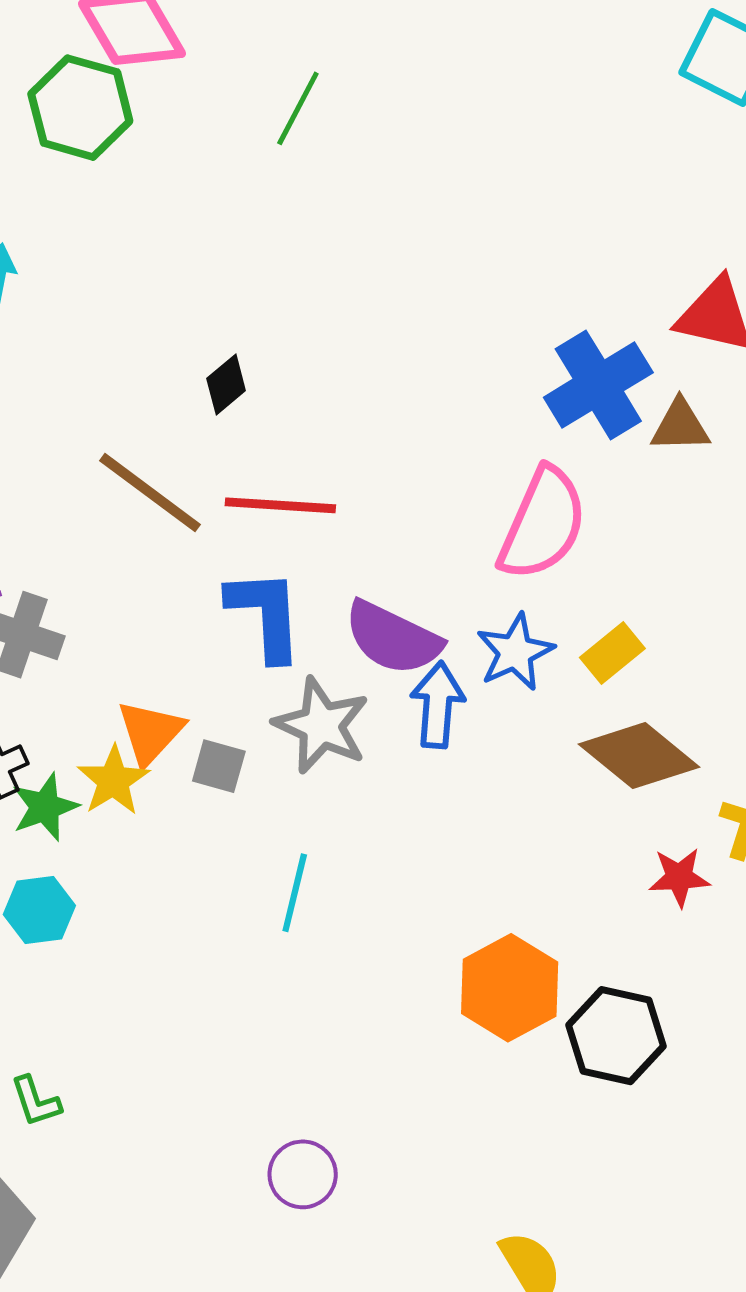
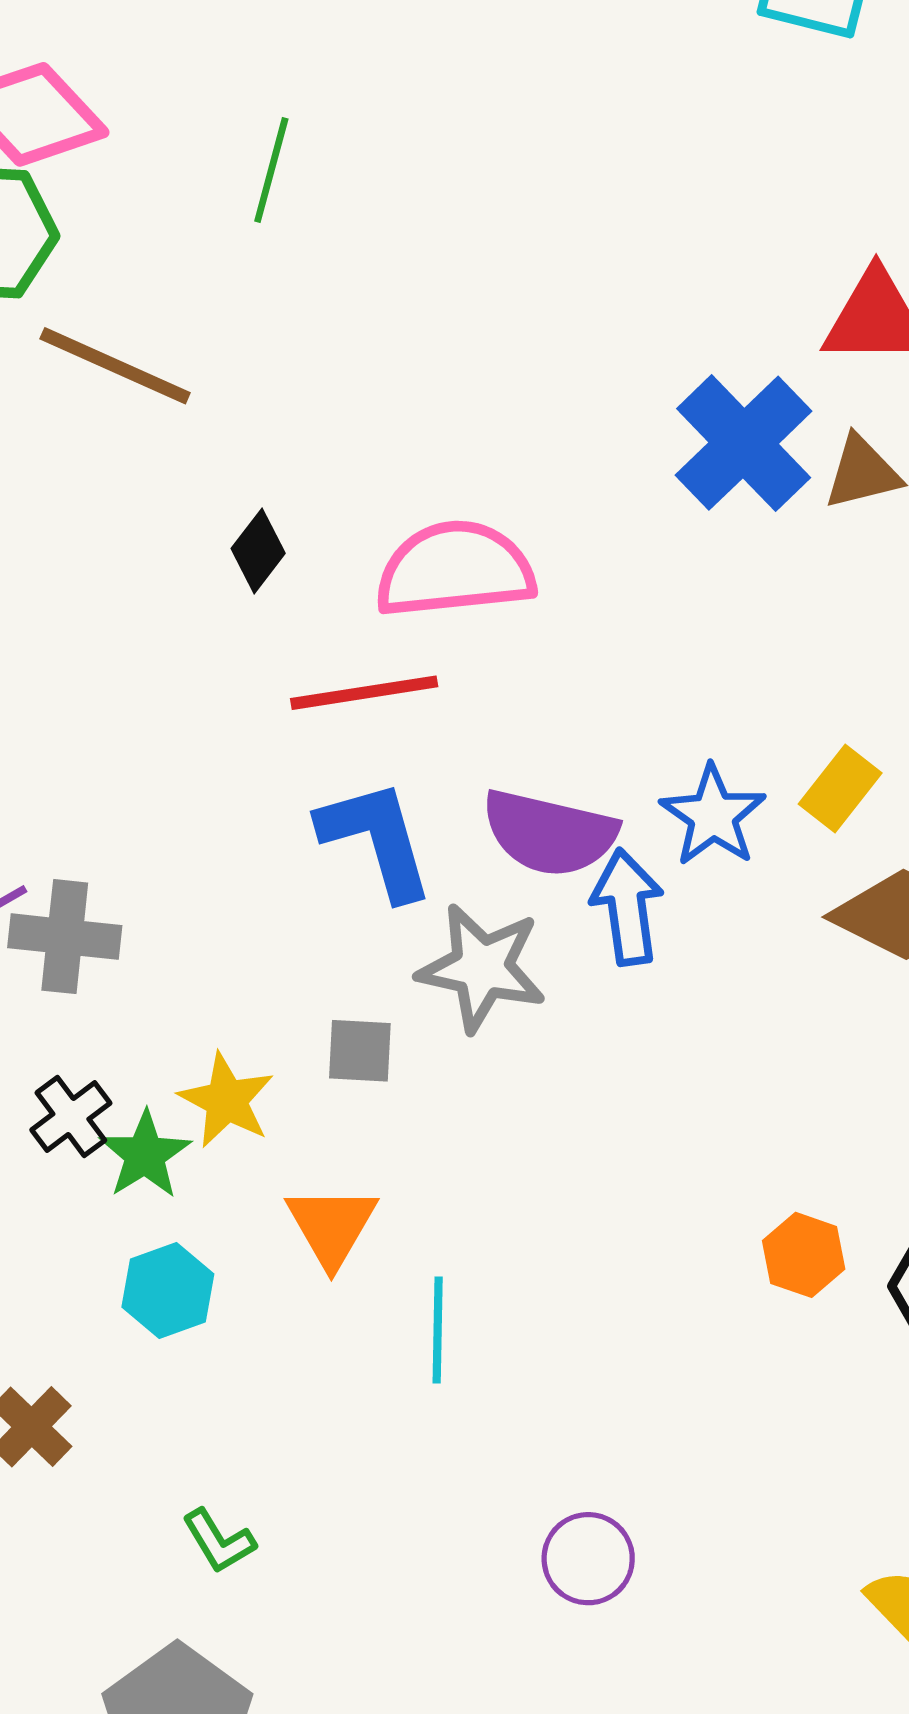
brown line: (150, 493) -> (115, 366), moved
pink semicircle: (543, 524) -> (455, 570), moved, turned -107
orange triangle: (150, 732) -> (332, 1226), moved
cyan line: (295, 893) -> (438, 1330), moved
orange hexagon: (510, 988) -> (804, 1255), size x0.6

